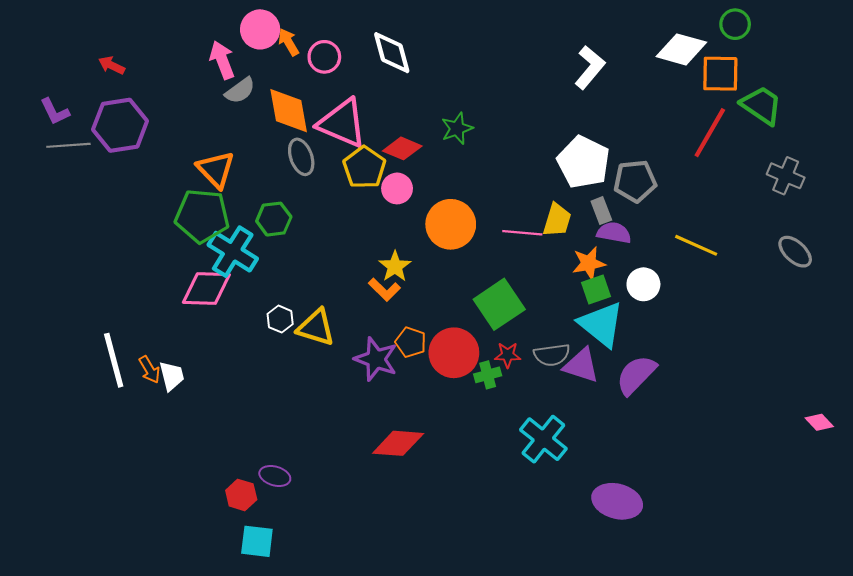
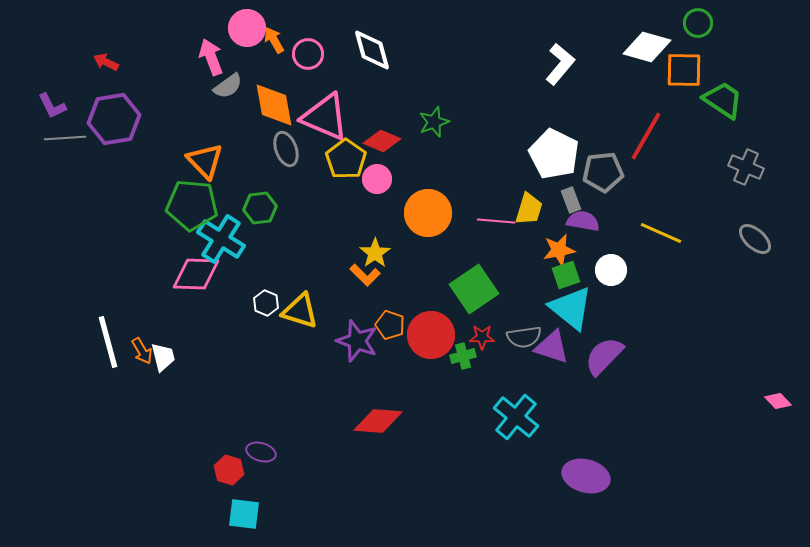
red line: (710, 133) -> (646, 136), moved

